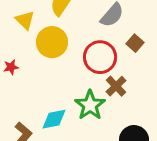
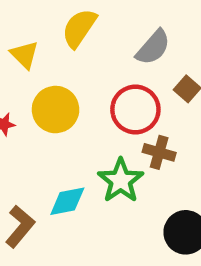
yellow circle: (52, 42) -> (56, 110), moved
brown cross: (116, 86) -> (159, 152), turned -30

